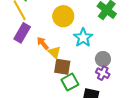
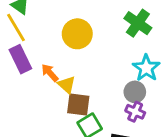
purple rectangle: (22, 33) -> (20, 59), turned -54
cyan star: (83, 38) -> (146, 68), moved

